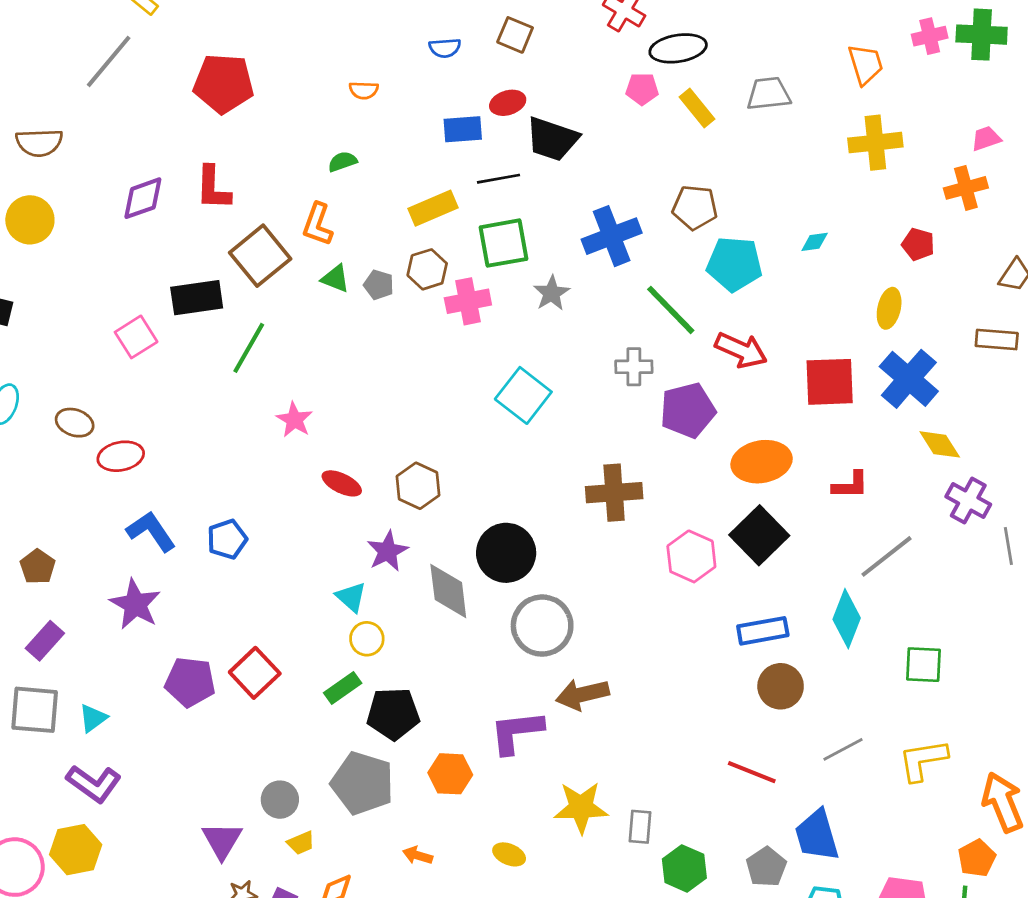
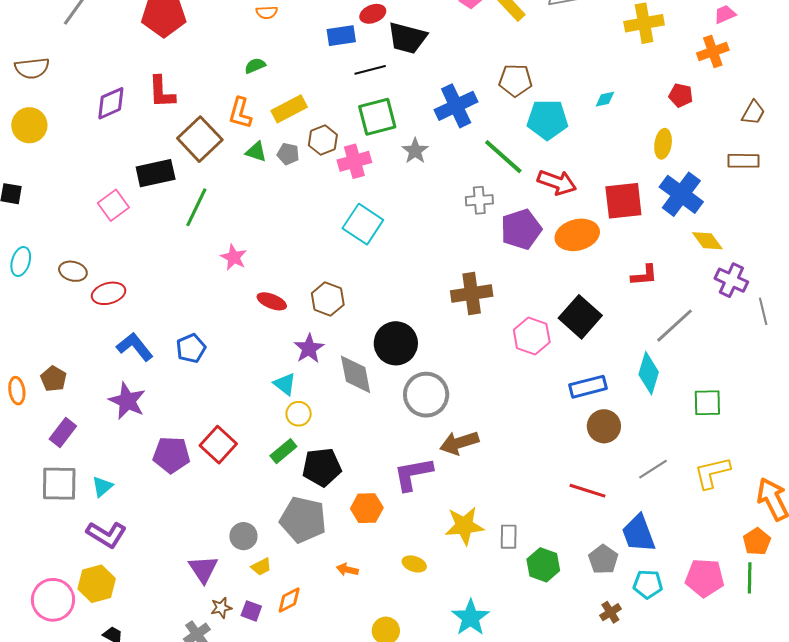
yellow rectangle: (433, 208) -> (289, 109), moved
cyan square: (523, 395) -> (363, 224), moved
orange ellipse: (762, 462) -> (577, 235), moved

